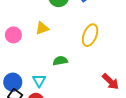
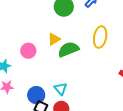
green semicircle: (60, 61) -> (68, 49), moved, size x1.5

